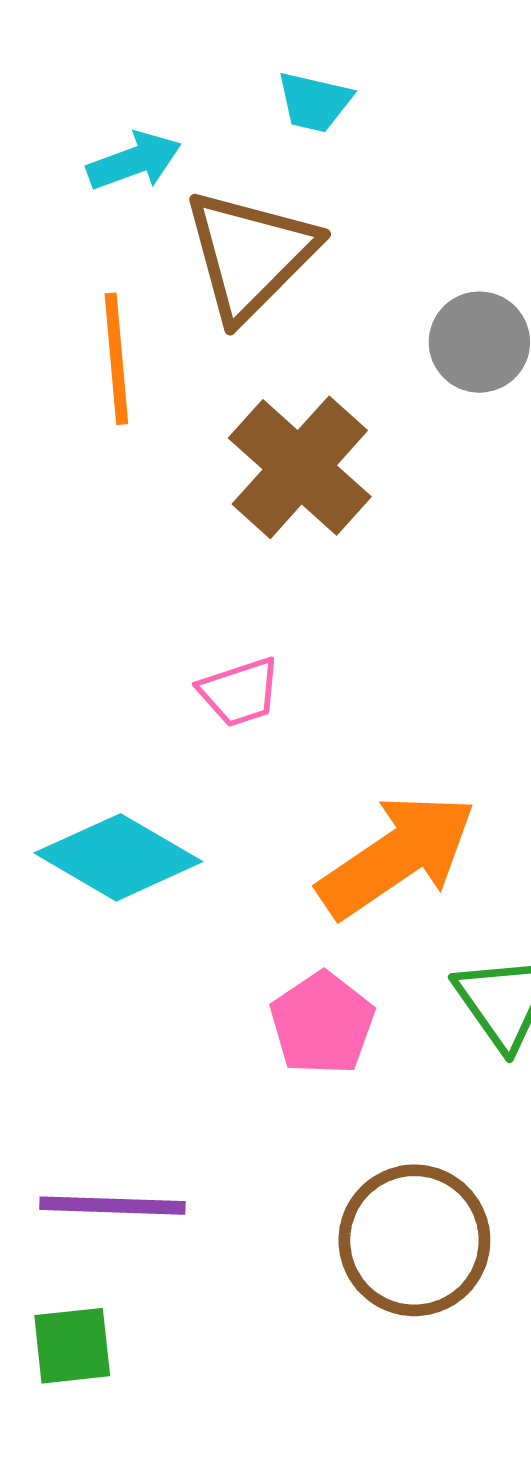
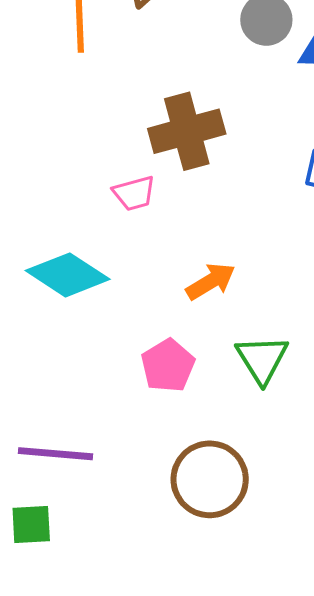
brown cross: (300, 467) -> (187, 131), moved, turned 30
orange arrow: (397, 856) -> (211, 281), size x0.6

